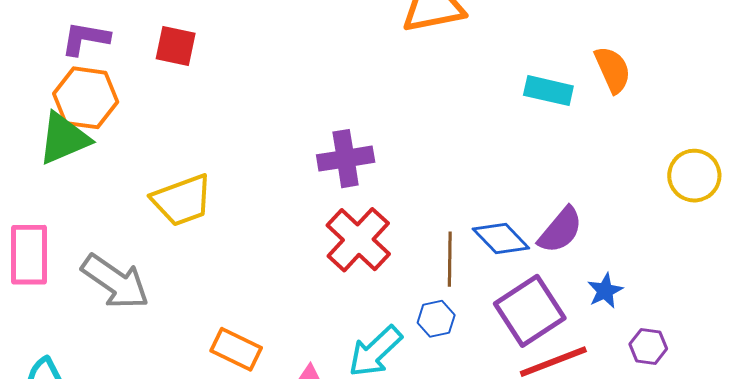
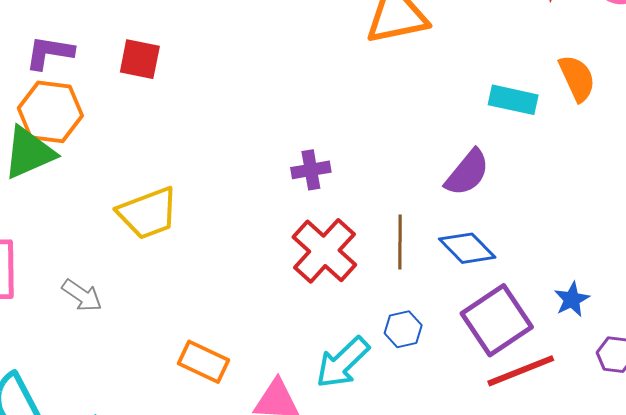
purple cross: (346, 159) -> (311, 170), size x0.7
purple semicircle: (560, 230) -> (467, 173), moved
brown line: (450, 259) -> (400, 242), moved
gray arrow: (115, 282) -> (82, 295), size x0.6

